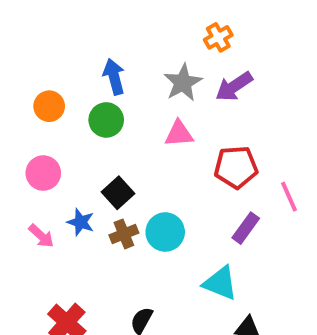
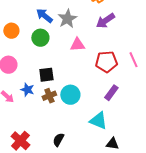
blue arrow: (114, 77) -> (44, 16), turned -36
gray star: (183, 83) -> (67, 19), moved
black square: (118, 193) -> (46, 75), turned 35
pink line: (289, 197) -> (133, 60), moved

